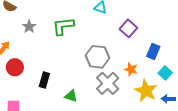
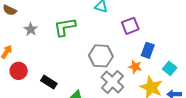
purple square: (128, 28) -> (130, 26), turned 30
blue rectangle: (153, 51) -> (148, 50), moved
black rectangle: (44, 80) -> (49, 82), turned -70

